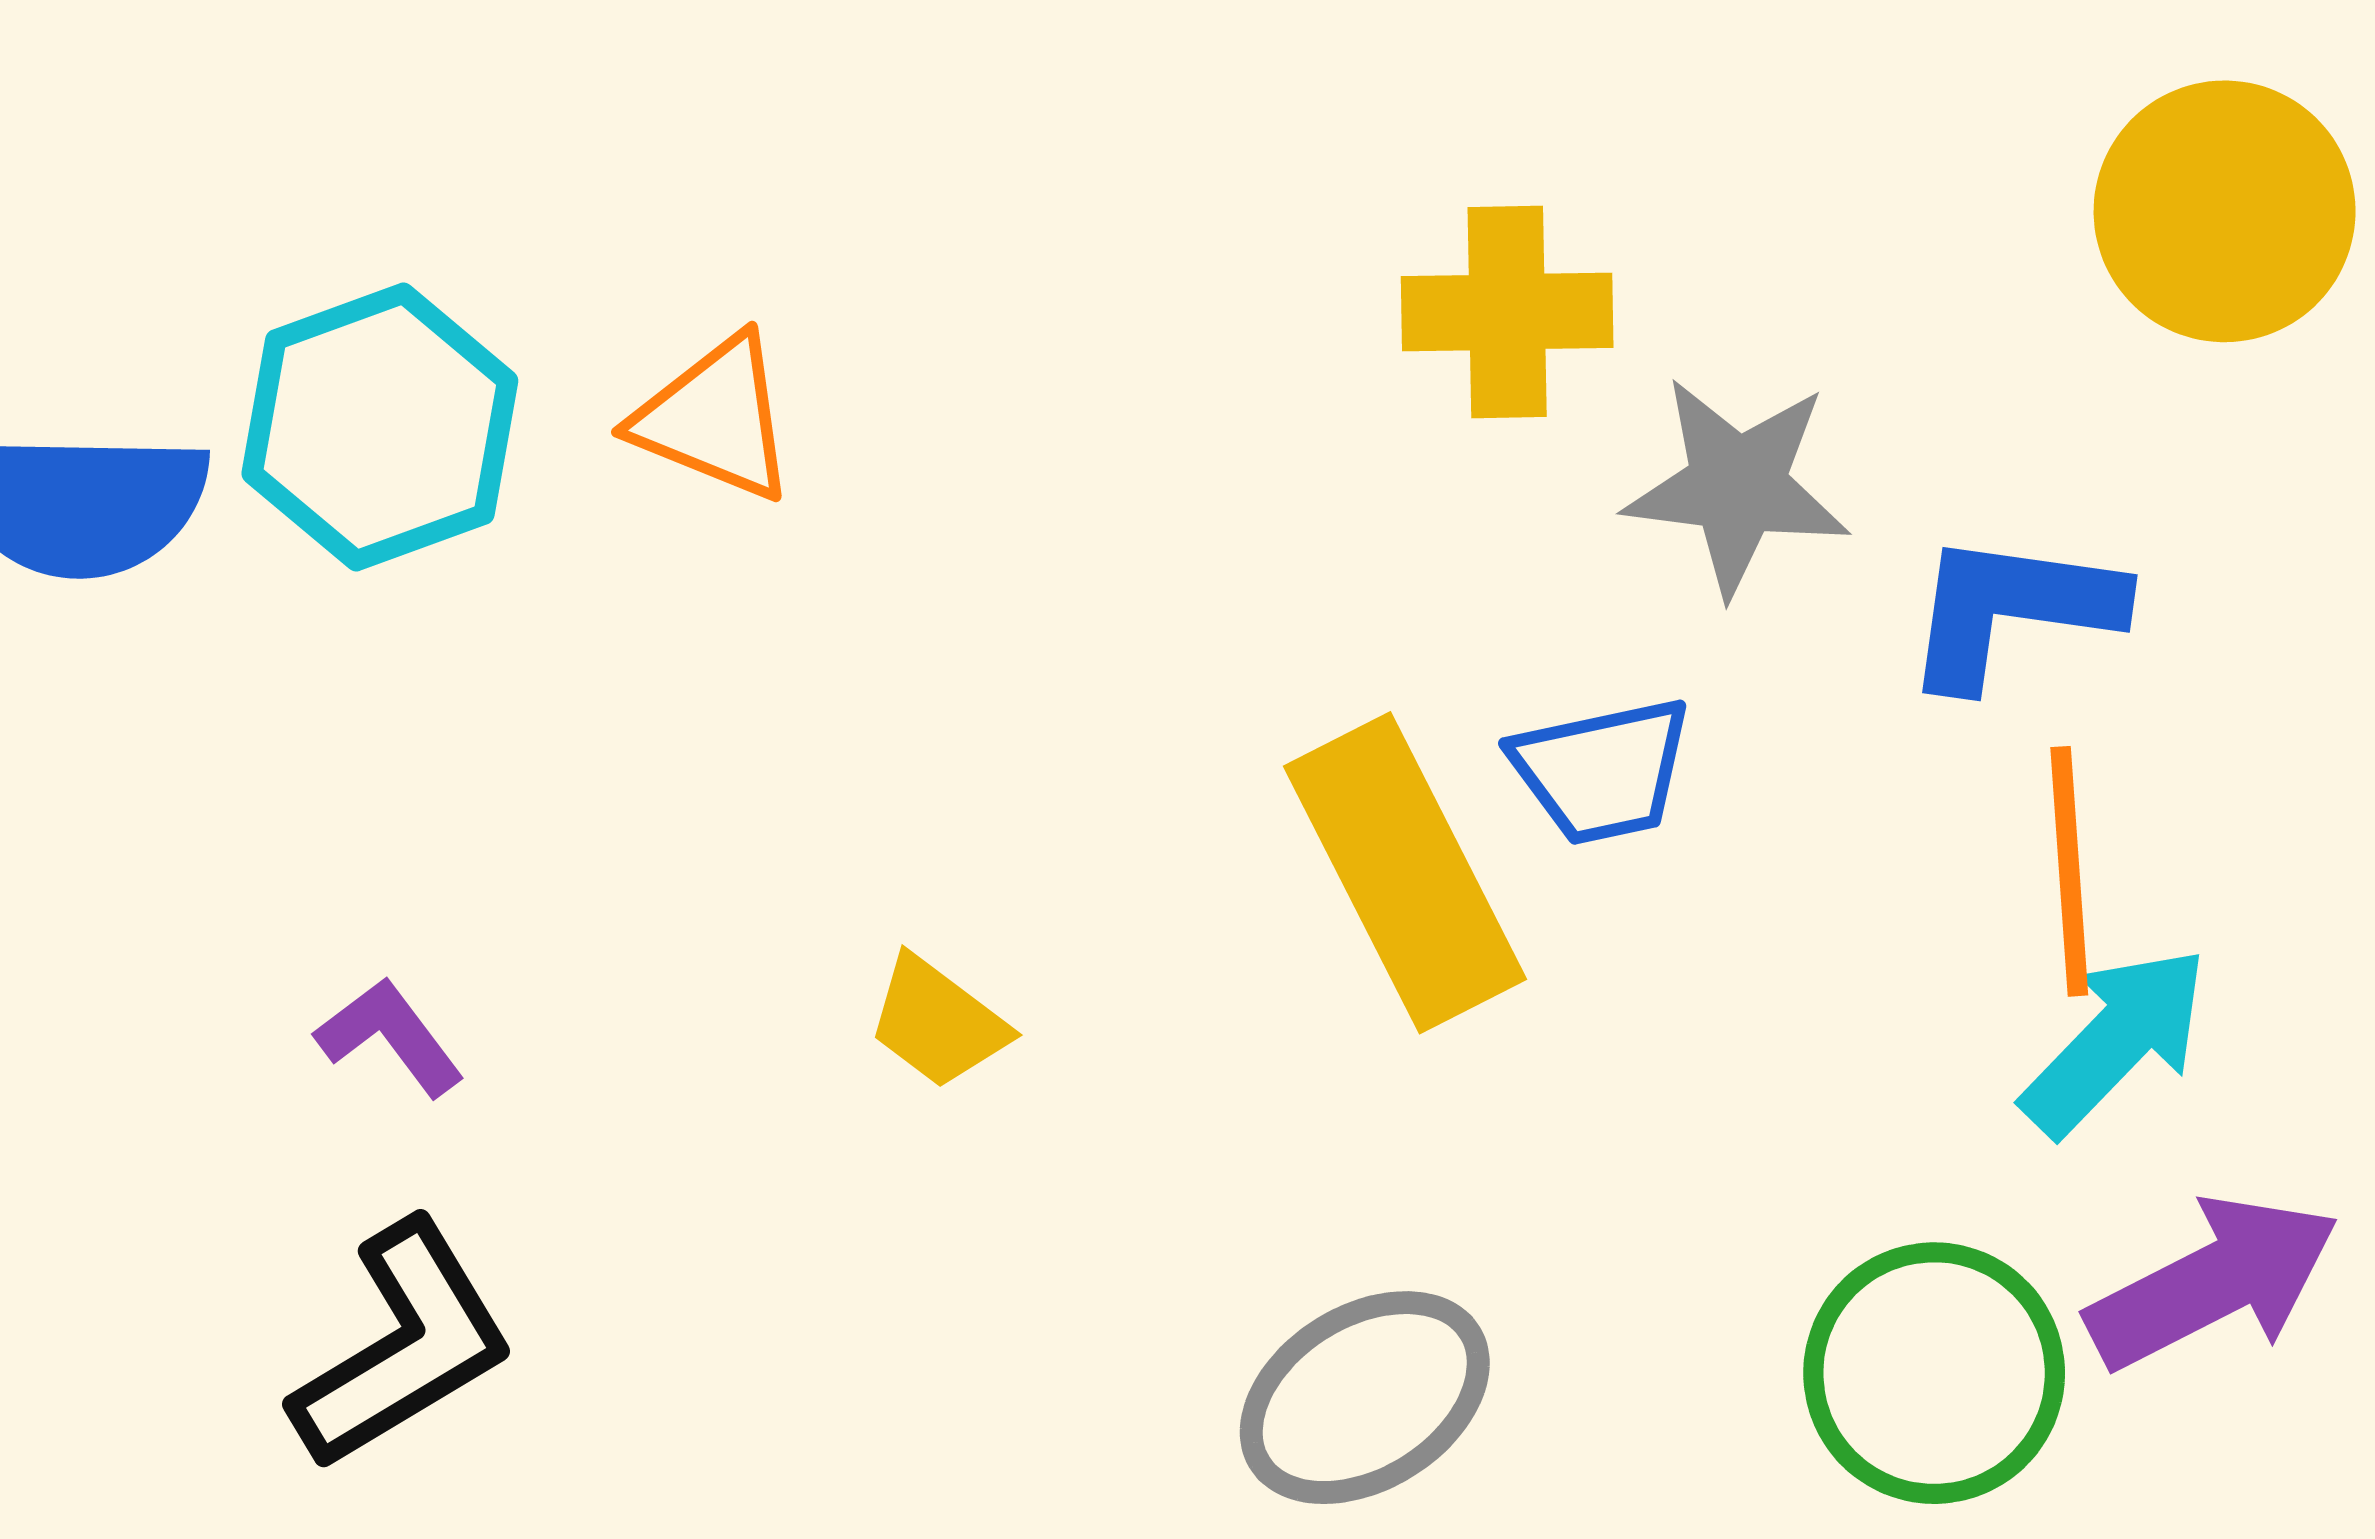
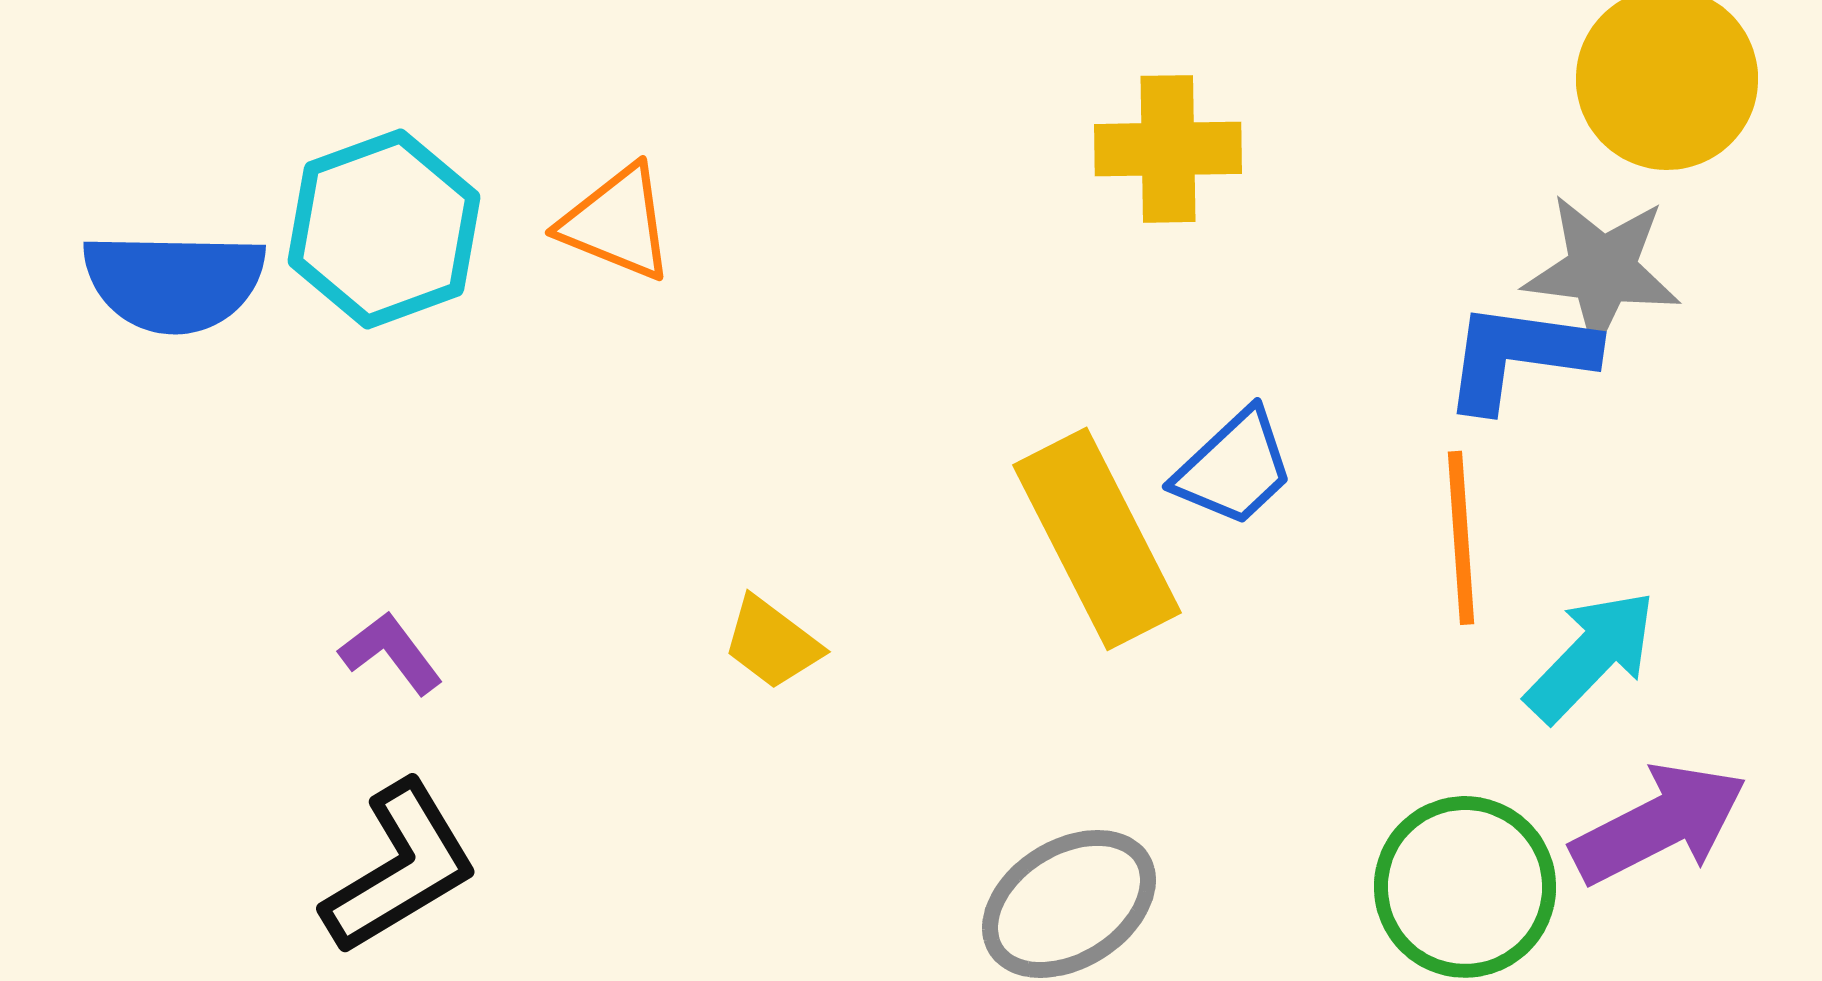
gray star: (1737, 486) -> (1602, 270), moved
blue trapezoid: (1602, 771) -> (1234, 468), turned -31
orange line: (2069, 871) -> (1461, 538), moved

